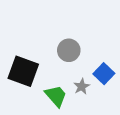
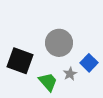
gray circle: (69, 50) -> (59, 43), size x1.4

